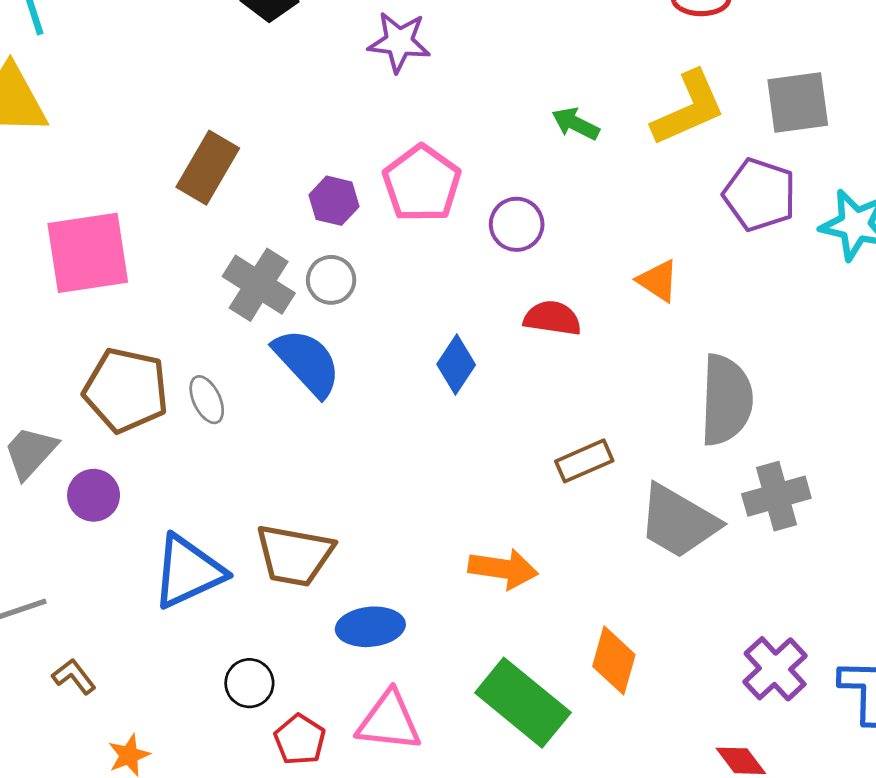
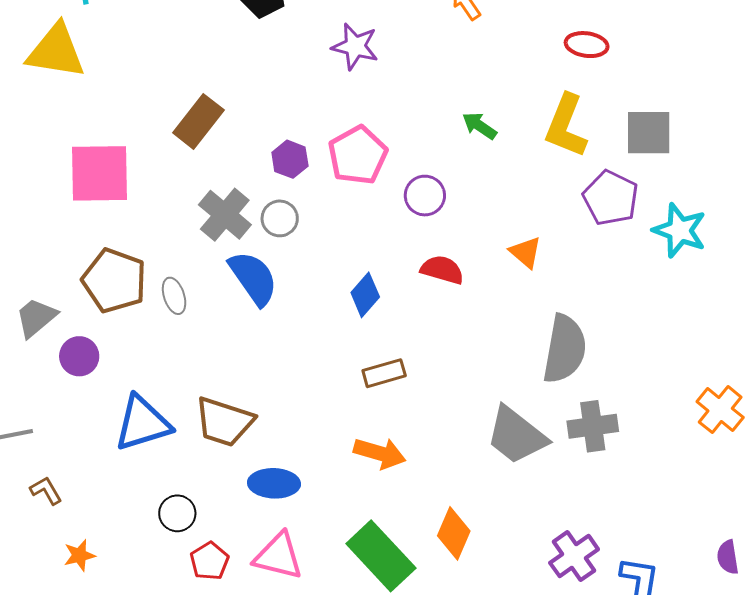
yellow L-shape: (689, 108) -> (566, 126), turned 128
brown rectangle: (584, 461) -> (384, 373), moved

